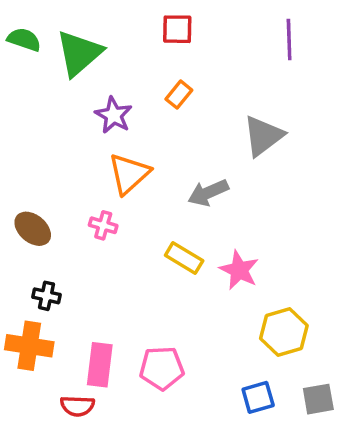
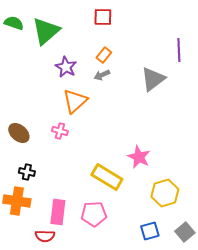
purple line: (289, 40) -> (179, 50), moved
gray arrow: (208, 193) -> (102, 75), moved, size x0.7
yellow rectangle: (184, 258) -> (107, 177), moved, size x1.4
gray square: (318, 399) -> (185, 232), turned -30

